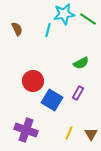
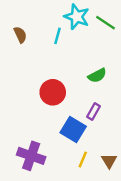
cyan star: (64, 14) -> (77, 17), turned 30
red circle: (33, 81) -> (53, 92), moved
blue square: (52, 100) -> (73, 129), moved

